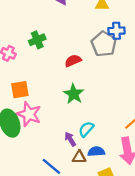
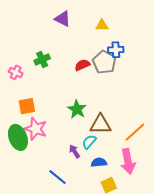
red semicircle: (73, 61) -> (82, 65), moved
brown triangle: (79, 157) -> (101, 124), moved, size x1.6

